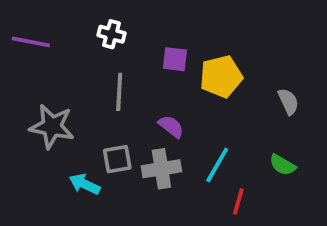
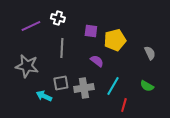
purple line: (31, 42) -> (31, 26), moved, turned -36
purple semicircle: (171, 126) -> (97, 61), moved

